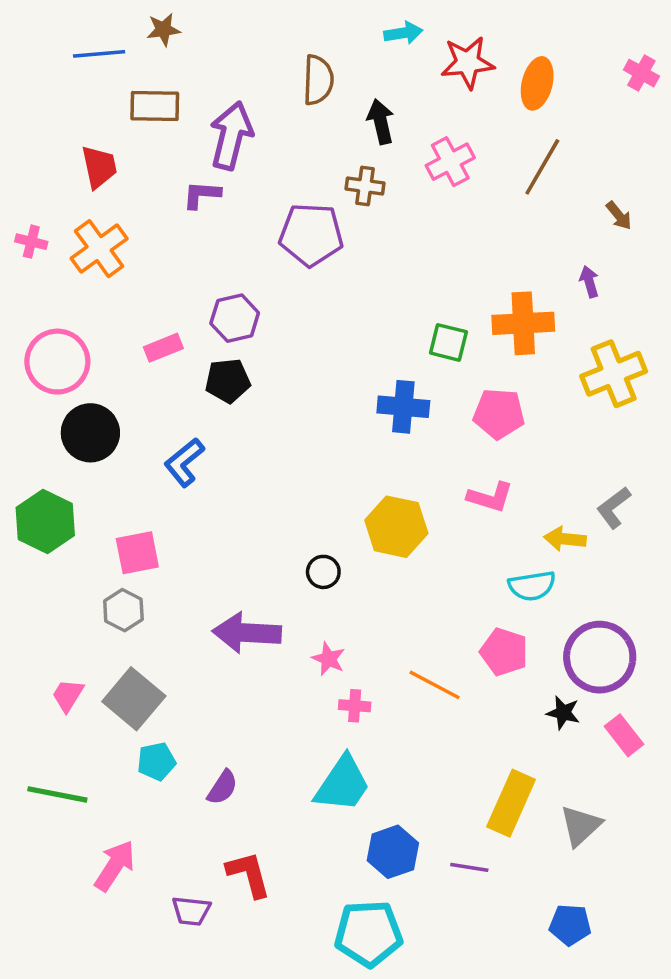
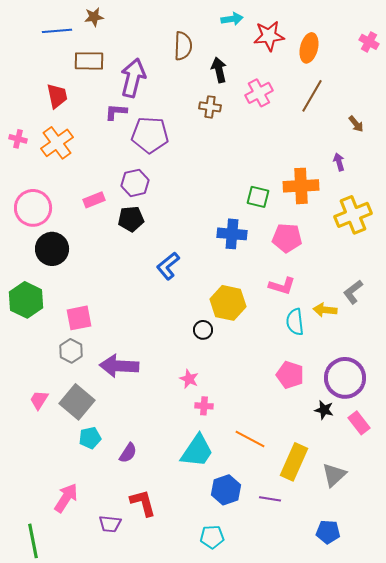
purple pentagon: (311, 235) -> (150, 135), moved
blue L-shape: (184, 462) -> (168, 266), moved
black circle: (323, 572) -> (203, 330), moved
cyan semicircle: (532, 586) -> (295, 322), moved, turned 92
purple arrow: (247, 633) -> (119, 366), moved
orange line: (435, 685) -> (250, 439), moved
green line: (57, 794) -> (33, 541), moved, turned 68
cyan pentagon: (369, 933) -> (212, 537), size x0.6

